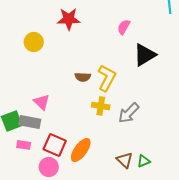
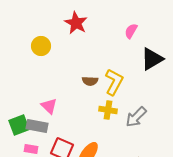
red star: (69, 19) -> (76, 23), turned 30

